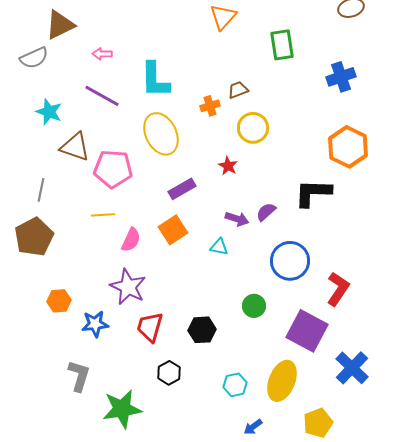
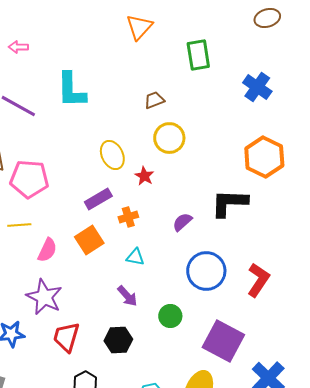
pink arrow: (102, 54) -> (18, 47), moved
blue cross: (341, 77) -> (257, 87), turned -36
orange cross: (210, 106) -> (128, 217), moved
yellow ellipse: (161, 134) -> (112, 155), moved, size x0.7
purple arrow: (237, 219) -> (127, 296), moved, turned 30
red L-shape: (338, 289) -> (258, 280), moved

